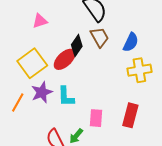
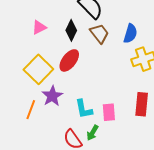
black diamond: (77, 45) -> (71, 30), moved
cyan L-shape: (66, 97) -> (84, 109), moved

